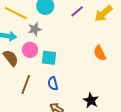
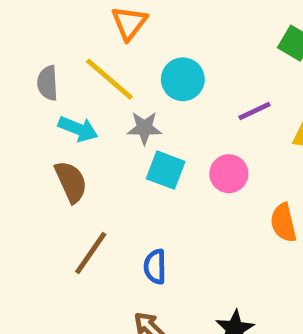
pink circle: (30, 50) -> (229, 174), moved
cyan square: (49, 58) -> (166, 170), moved

